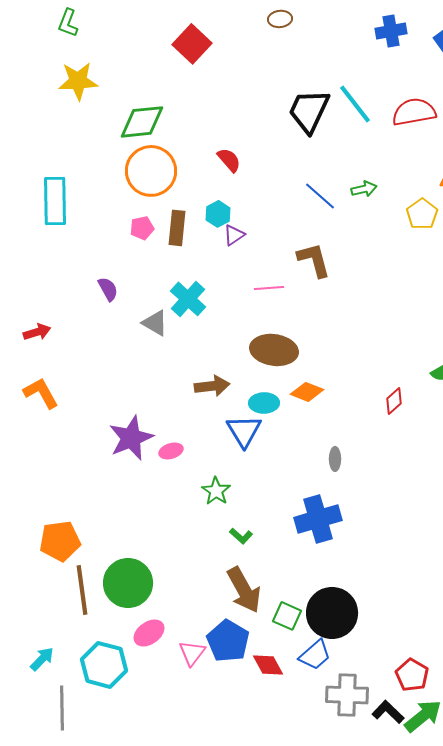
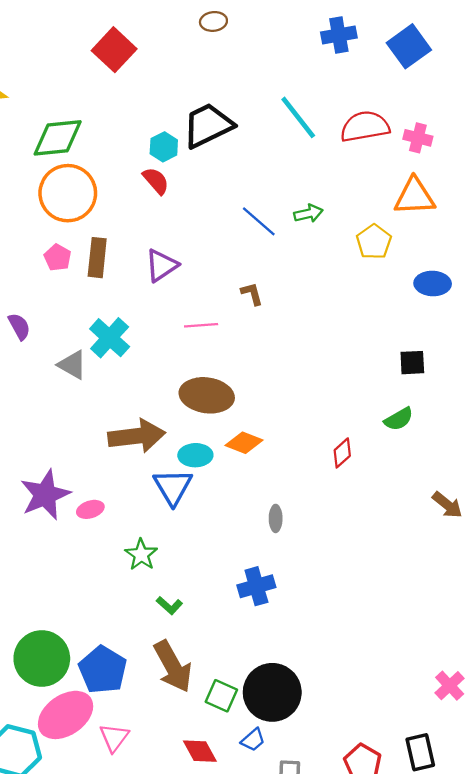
black trapezoid: (309, 111) -> (208, 125), moved, turned 39
cyan hexagon: (218, 214) -> (164, 147), moved
pink pentagon: (142, 228) -> (58, 258), turned -30
purple triangle: (234, 235) -> (162, 265), size x1.4
brown L-shape: (314, 260) -> (252, 294), size x0.6
brown arrow: (212, 386) -> (137, 436), size x1.4
blue cross: (318, 519) -> (256, 586), size x0.7
pink ellipse: (149, 633) -> (66, 715), size x1.6
blue pentagon: (228, 641) -> (103, 670), moved
blue trapezoid: (315, 655) -> (253, 740), size x0.7

